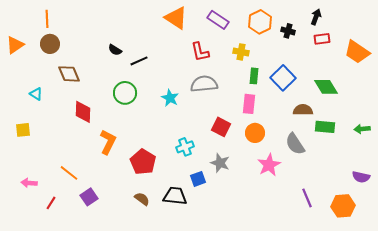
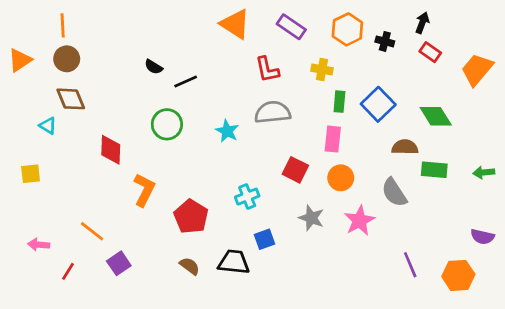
red rectangle: (322, 39) -> (430, 52), turned 42
orange trapezoid: (357, 52) -> (477, 70), turned 96
brown diamond: (69, 74) -> (71, 99), moved
gray star: (220, 163) -> (311, 218), moved

